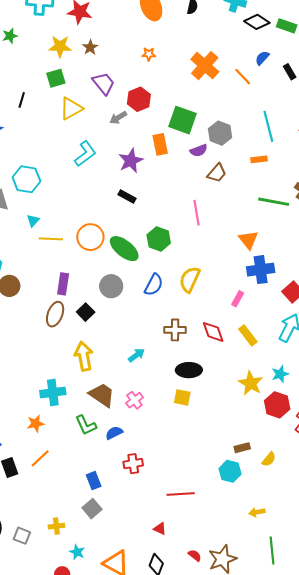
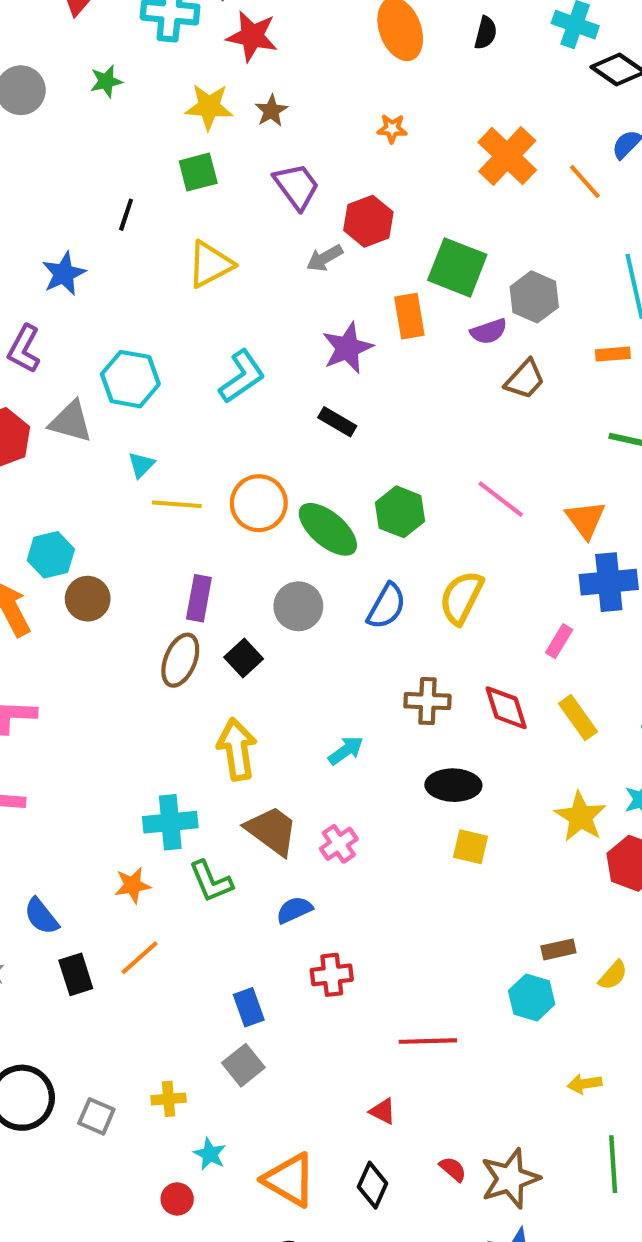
yellow triangle: (71, 108) -> (210, 264), moved
cyan L-shape: (85, 154) -> (242, 377), moved
pink line: (196, 213) -> (501, 499), moved, turned -45
yellow square: (182, 397) -> (471, 847), moved
green L-shape: (86, 425) -> (211, 881), moved

